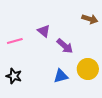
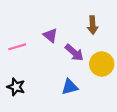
brown arrow: (90, 19) -> (93, 25), moved, turned 70
yellow circle: (88, 69) -> (102, 64), moved

